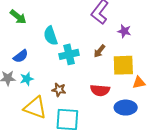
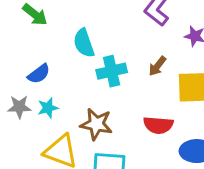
brown star: (59, 90) -> (96, 124), size x1.5

